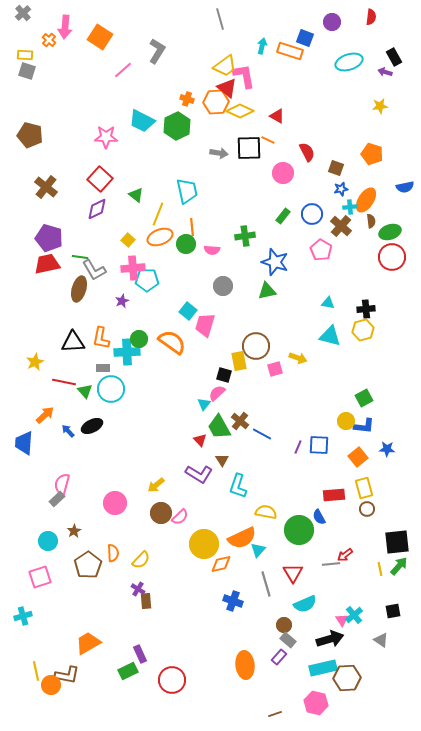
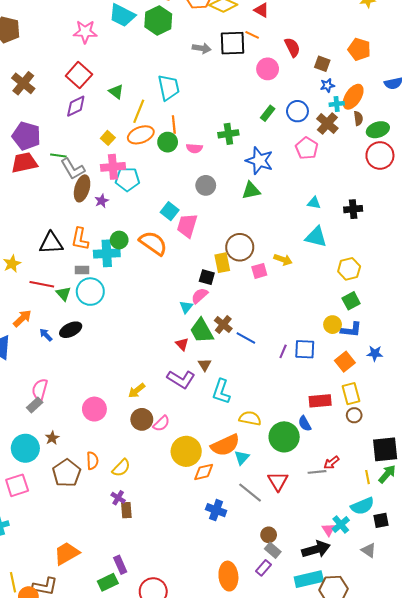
brown ellipse: (79, 289) -> (82, 188), moved
yellow hexagon: (363, 330) -> (349, 269), moved
cyan circle: (48, 541) -> (25, 448), size x1.4
gray line: (266, 584) -> (250, 493), turned -35
cyan semicircle: (305, 604) -> (362, 506), moved

